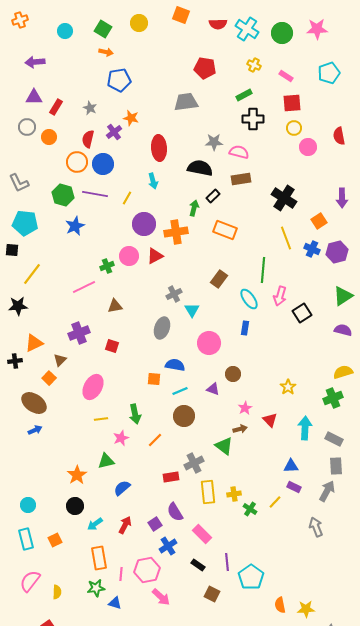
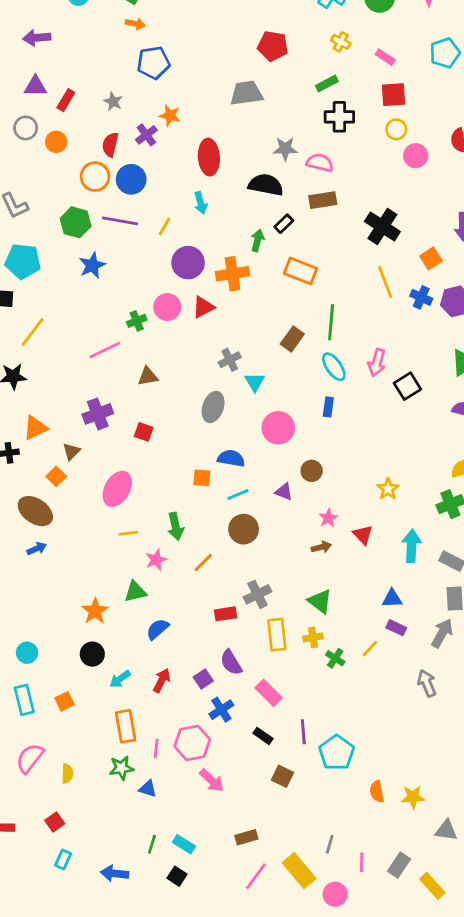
green line: (263, 270) -> (331, 322), moved
green triangle: (224, 446) -> (320, 601), moved

